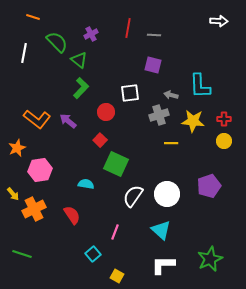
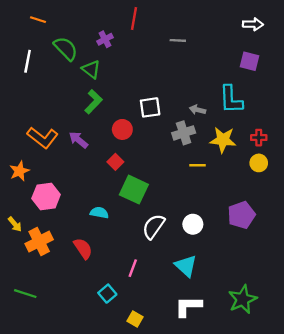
red line: (128, 28) -> (134, 18), moved
purple square: (153, 65) -> (249, 61), moved
white circle: (167, 194) -> (193, 224), size x0.7

